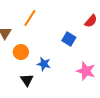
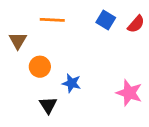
orange line: (30, 18) -> (52, 20), turned 60
blue square: (69, 39) -> (106, 20), moved

